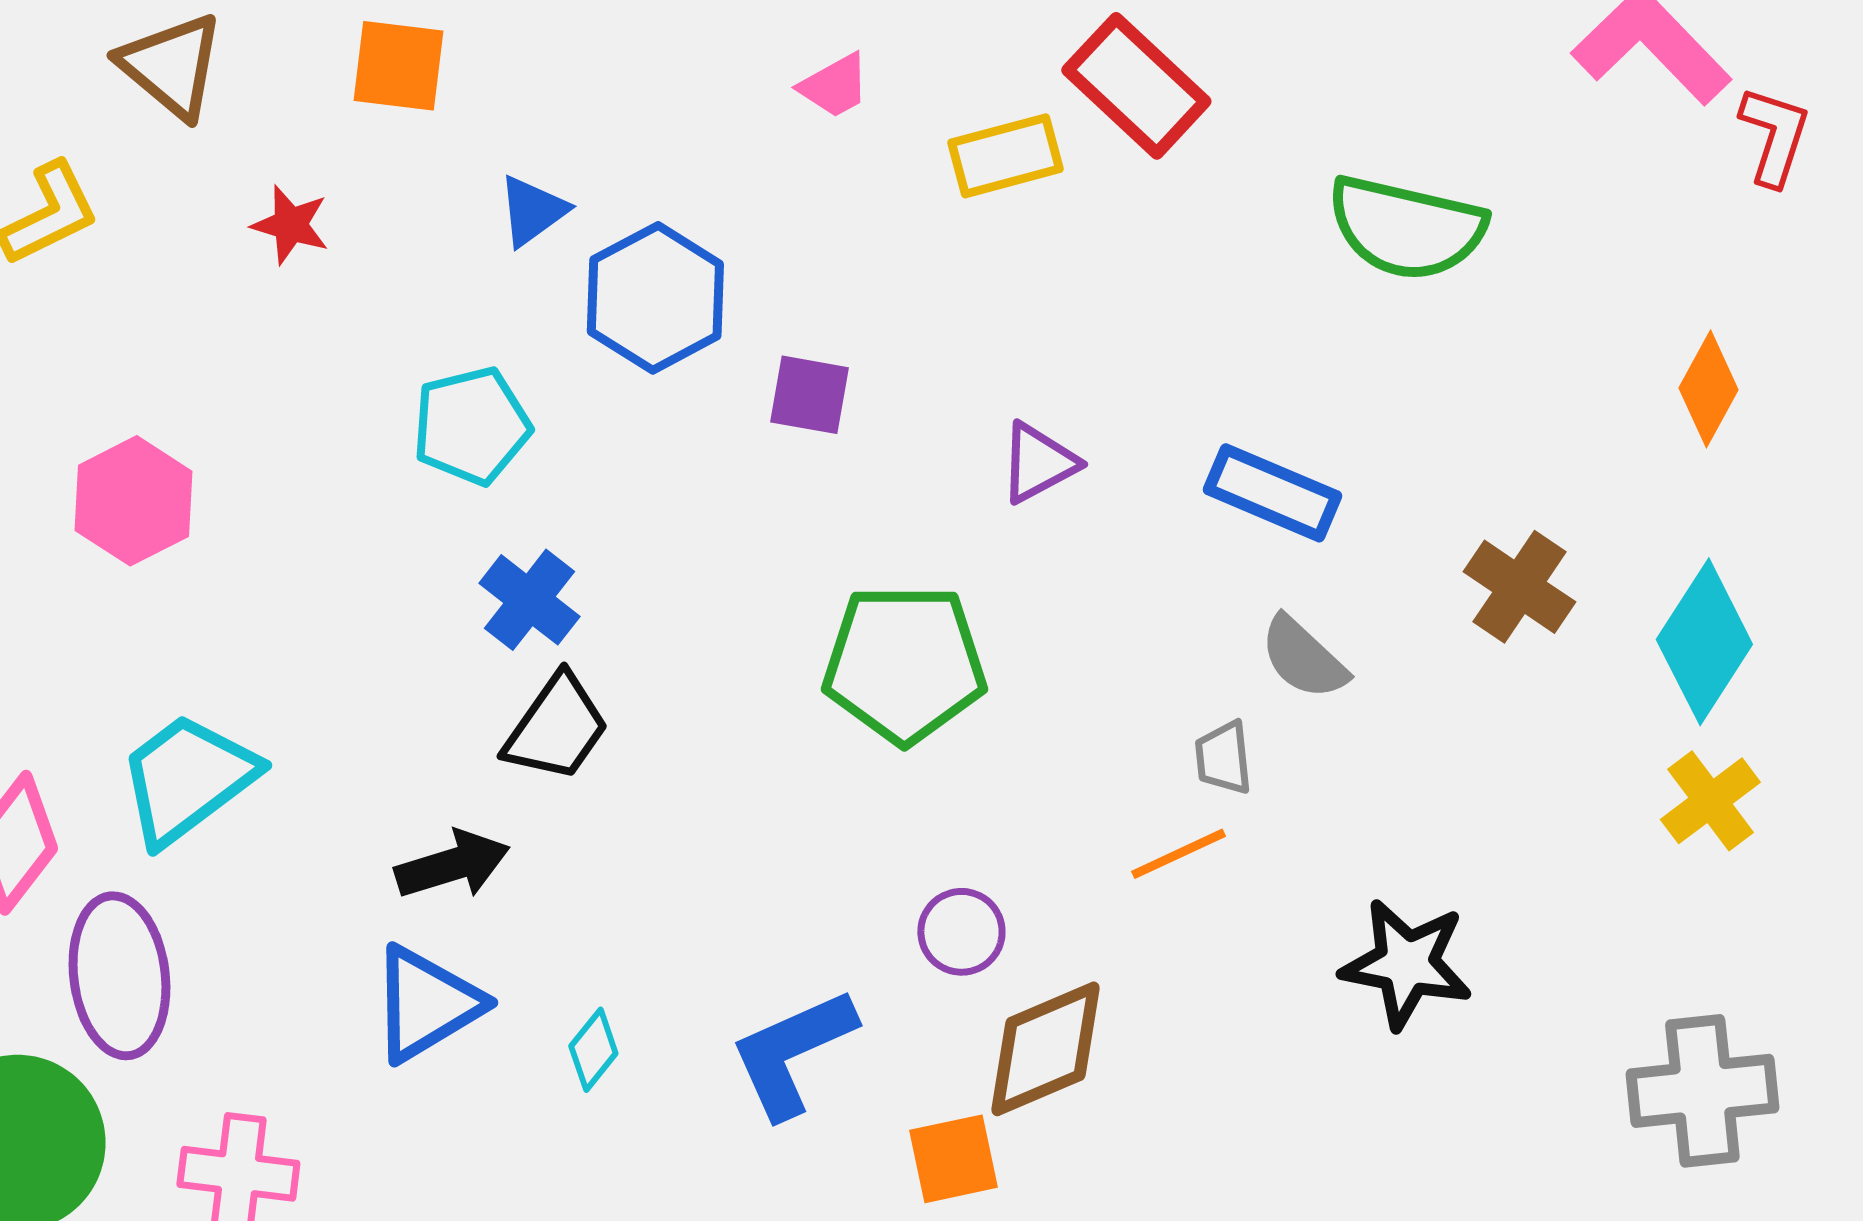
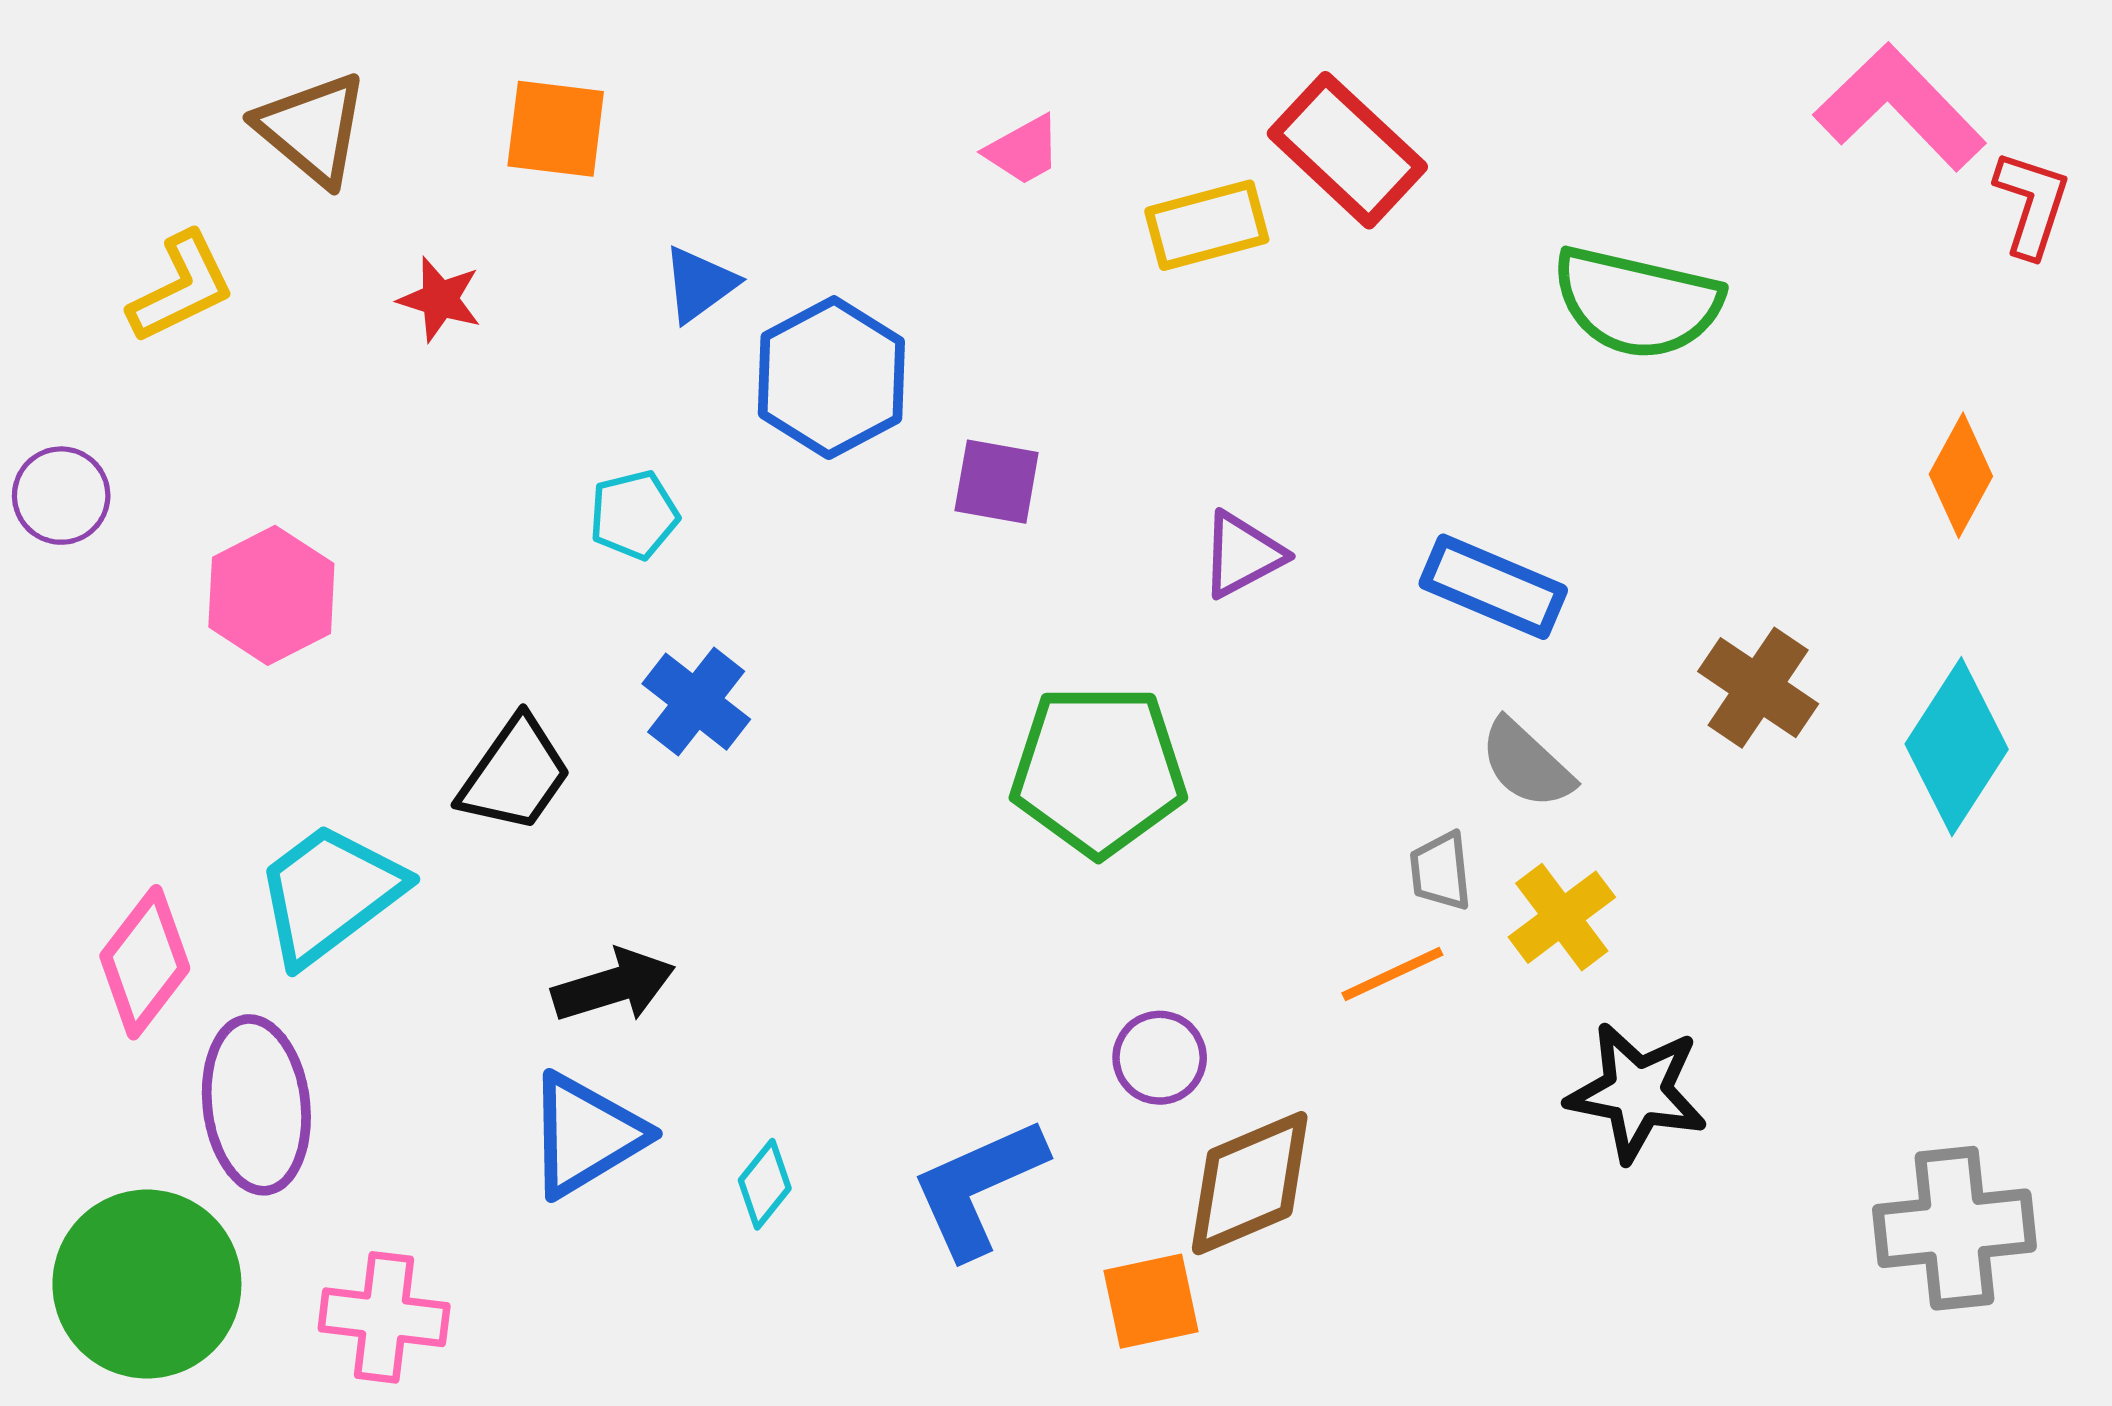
cyan pentagon: (471, 426) -> (634, 515), size x0.7
black trapezoid: (556, 728) -> (515, 774), moved
yellow cross: (1710, 801) -> (1562, 917), moved

